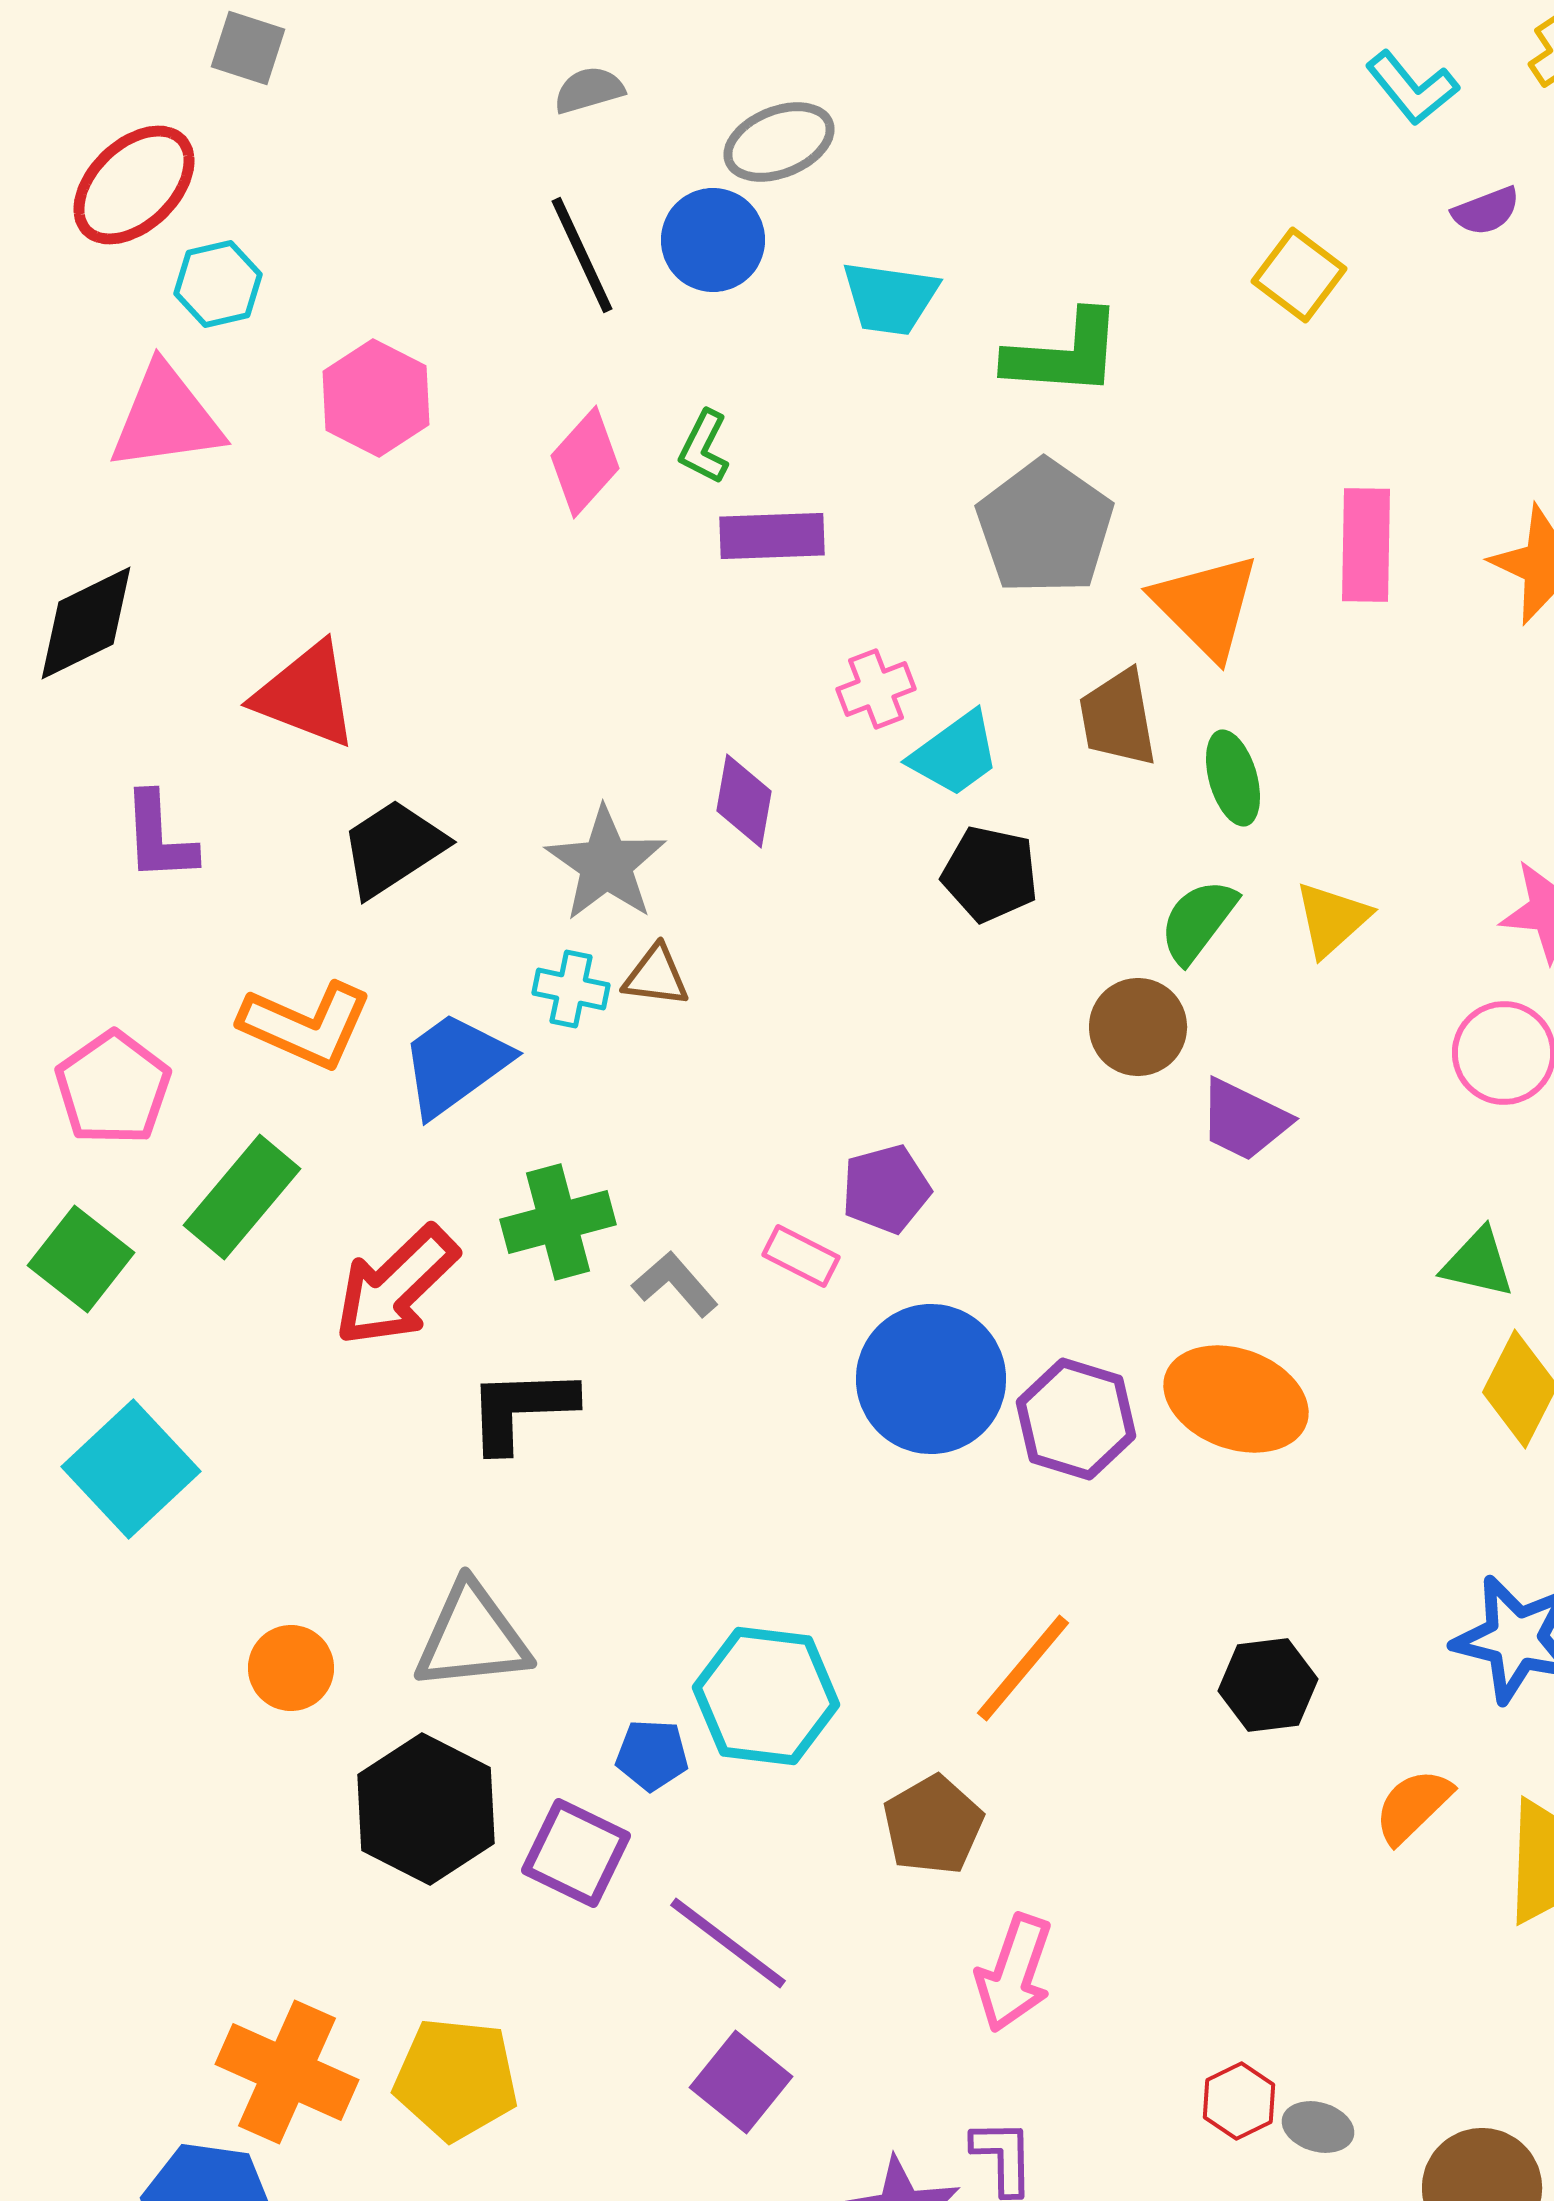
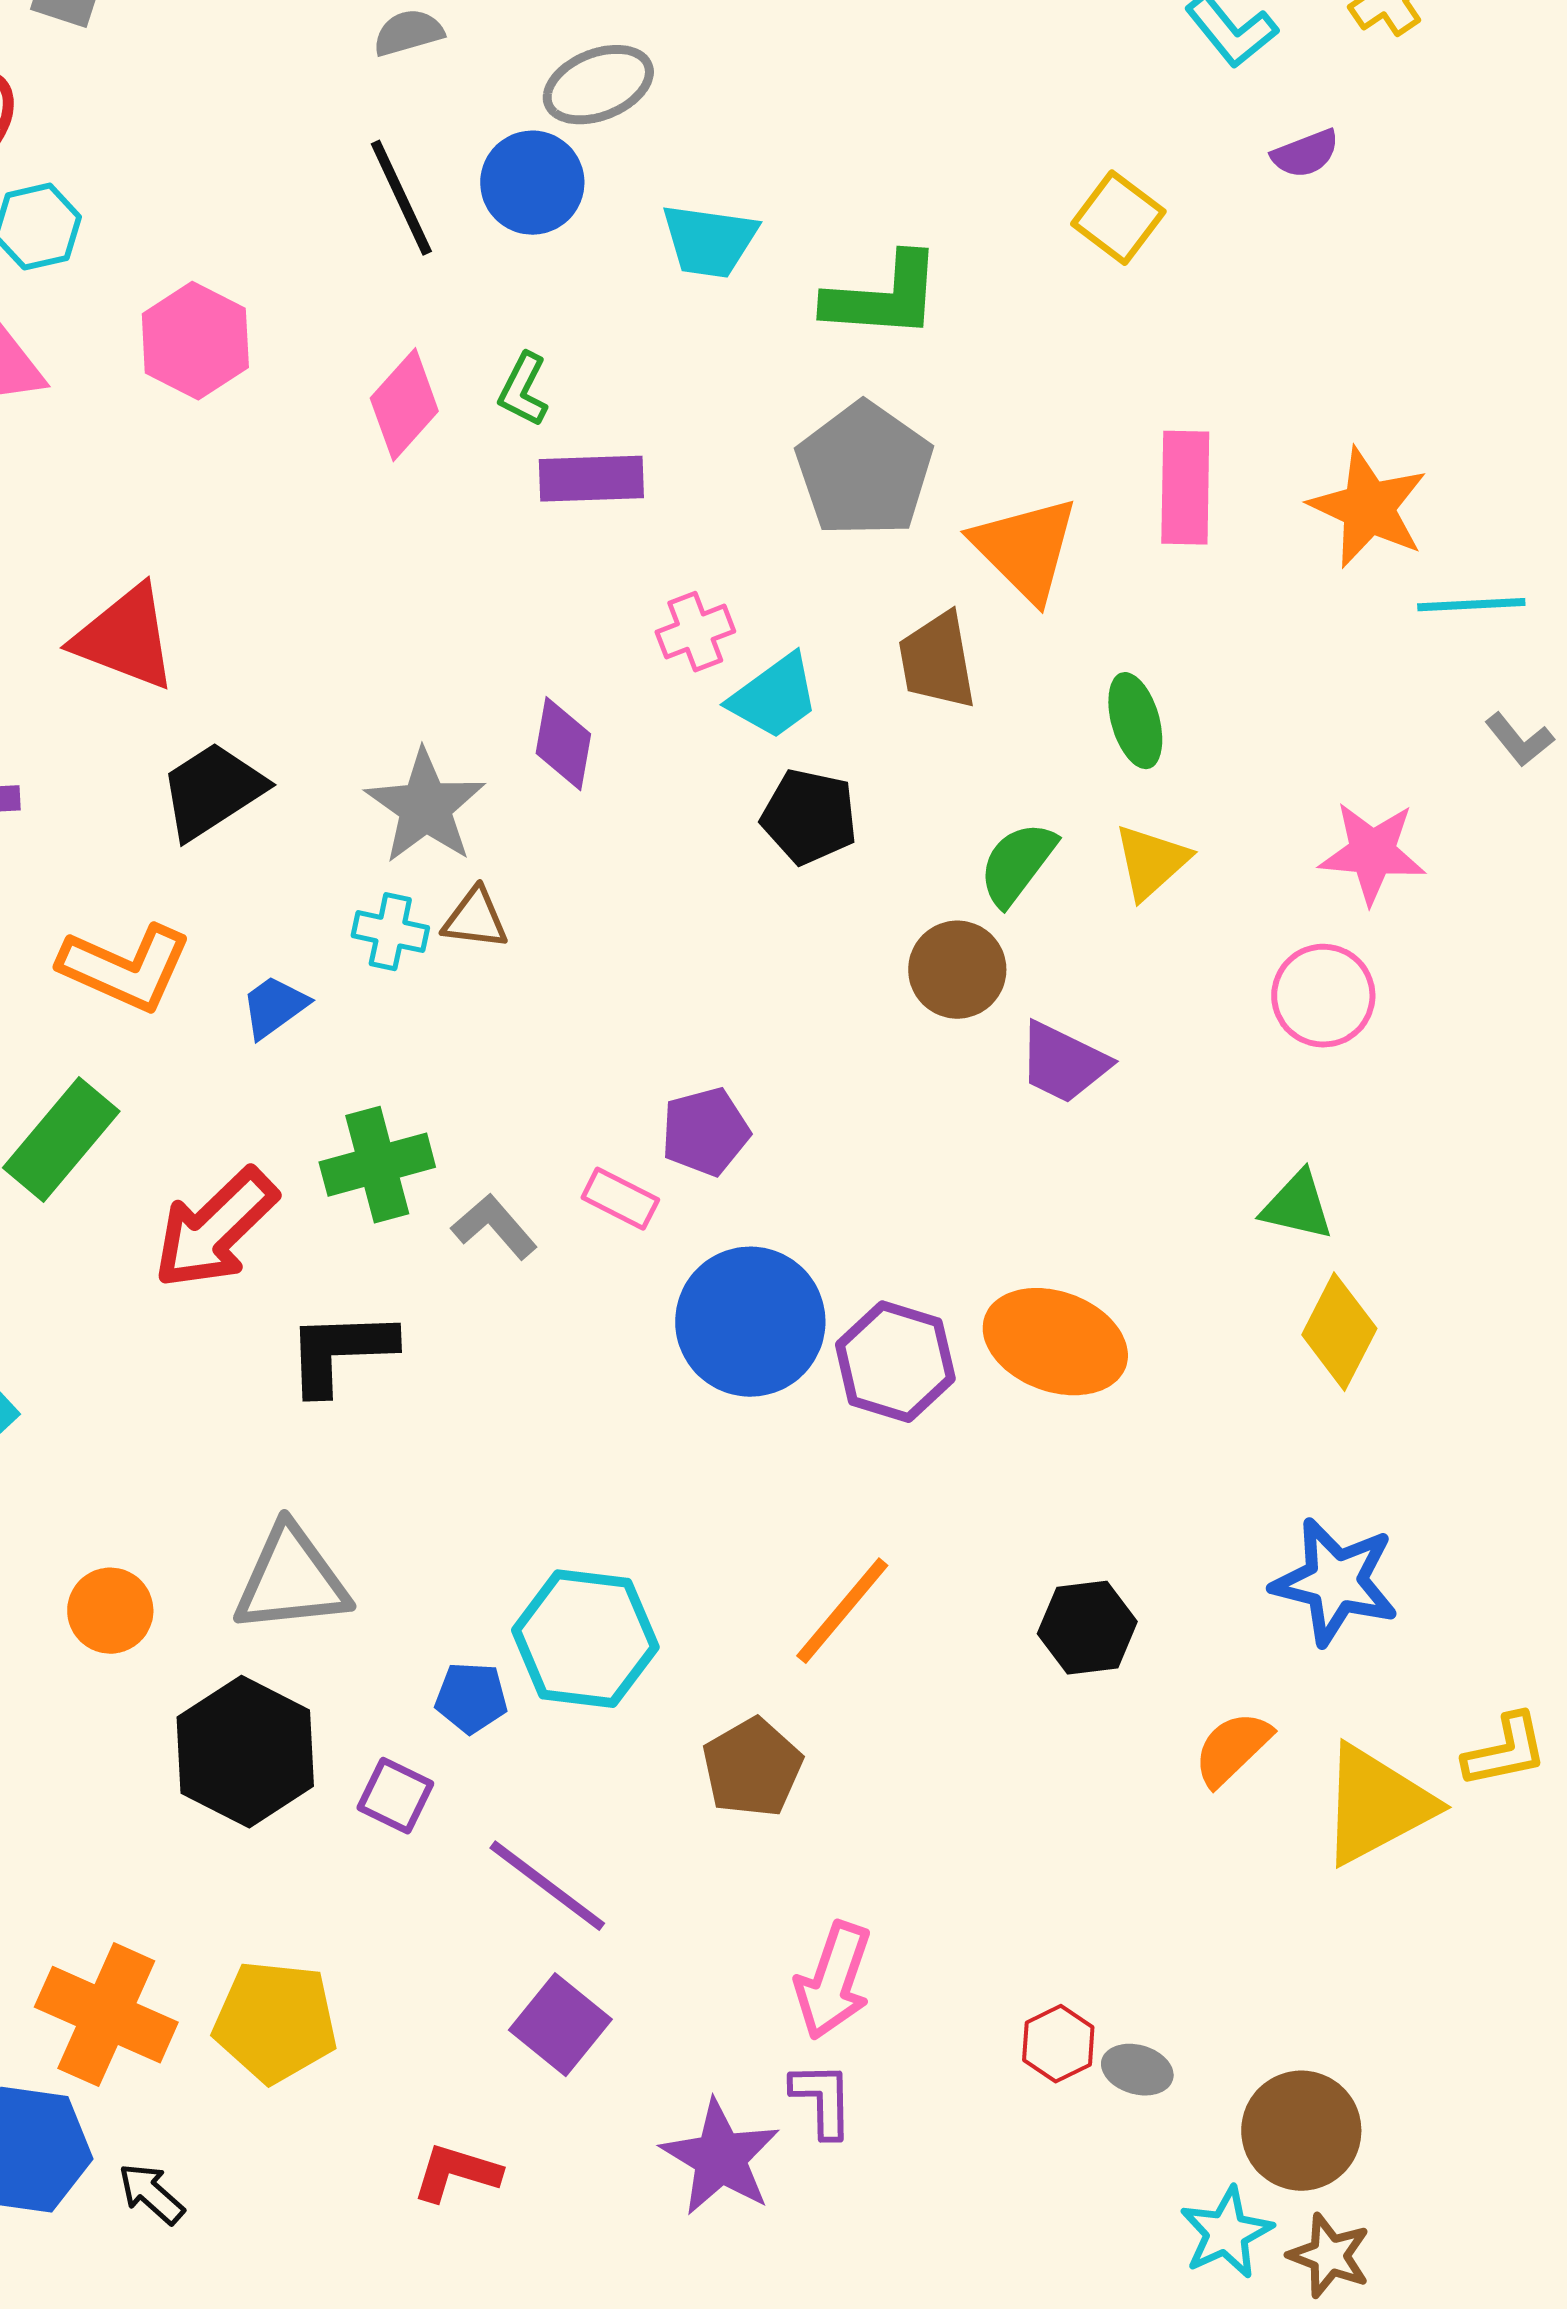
green ellipse: (1233, 778) -> (1135, 721), moved
blue trapezoid: (455, 1064) -> (274, 1007), size x0.6
purple square: (576, 1853) -> (395, 1796), size x0.7
pink arrow: (1014, 1973) -> (833, 1981), moved

